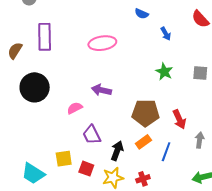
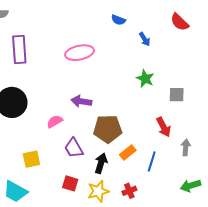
gray square: (200, 73) -> (177, 95), moved
brown pentagon: (146, 113) -> (108, 129), moved
yellow square: (64, 159) -> (31, 159), moved

